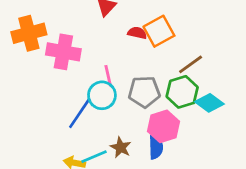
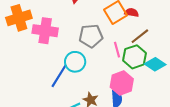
red semicircle: (137, 33) -> (132, 13), moved
pink line: (108, 76) -> (117, 50), moved
gray pentagon: (144, 92) -> (91, 36), moved

